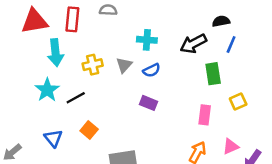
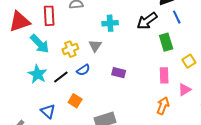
blue line: (231, 44) -> (177, 17), turned -40
cyan arrow: (55, 53) -> (40, 44), turned -30
blue semicircle: (152, 70) -> (83, 70), moved
pink triangle: (231, 146) -> (185, 90), moved

